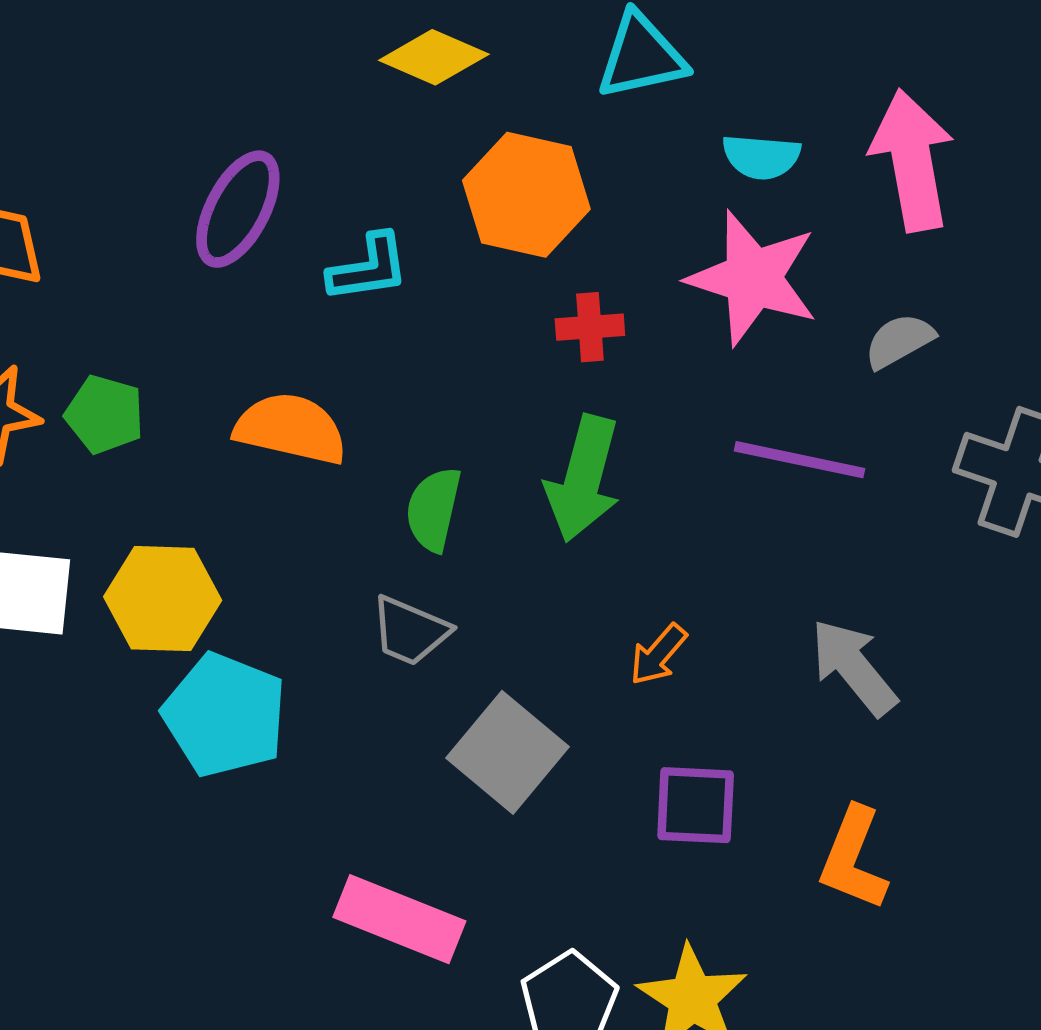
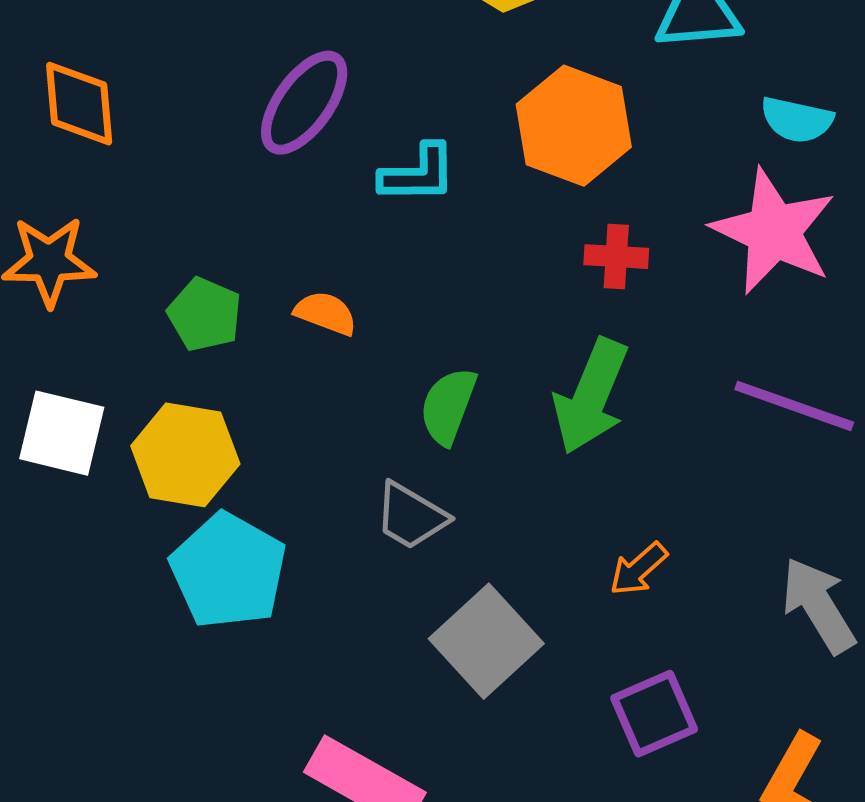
green pentagon: (105, 414) -> (205, 314), moved
orange semicircle: (291, 429) -> (326, 313), size x0.6
purple square: (696, 805) -> (654, 714), turned -34

